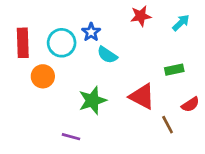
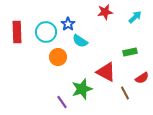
orange circle: (43, 76) -> (58, 57), moved
green star: (92, 100) -> (82, 89), moved
purple line: (71, 137) -> (62, 102), moved, turned 40

